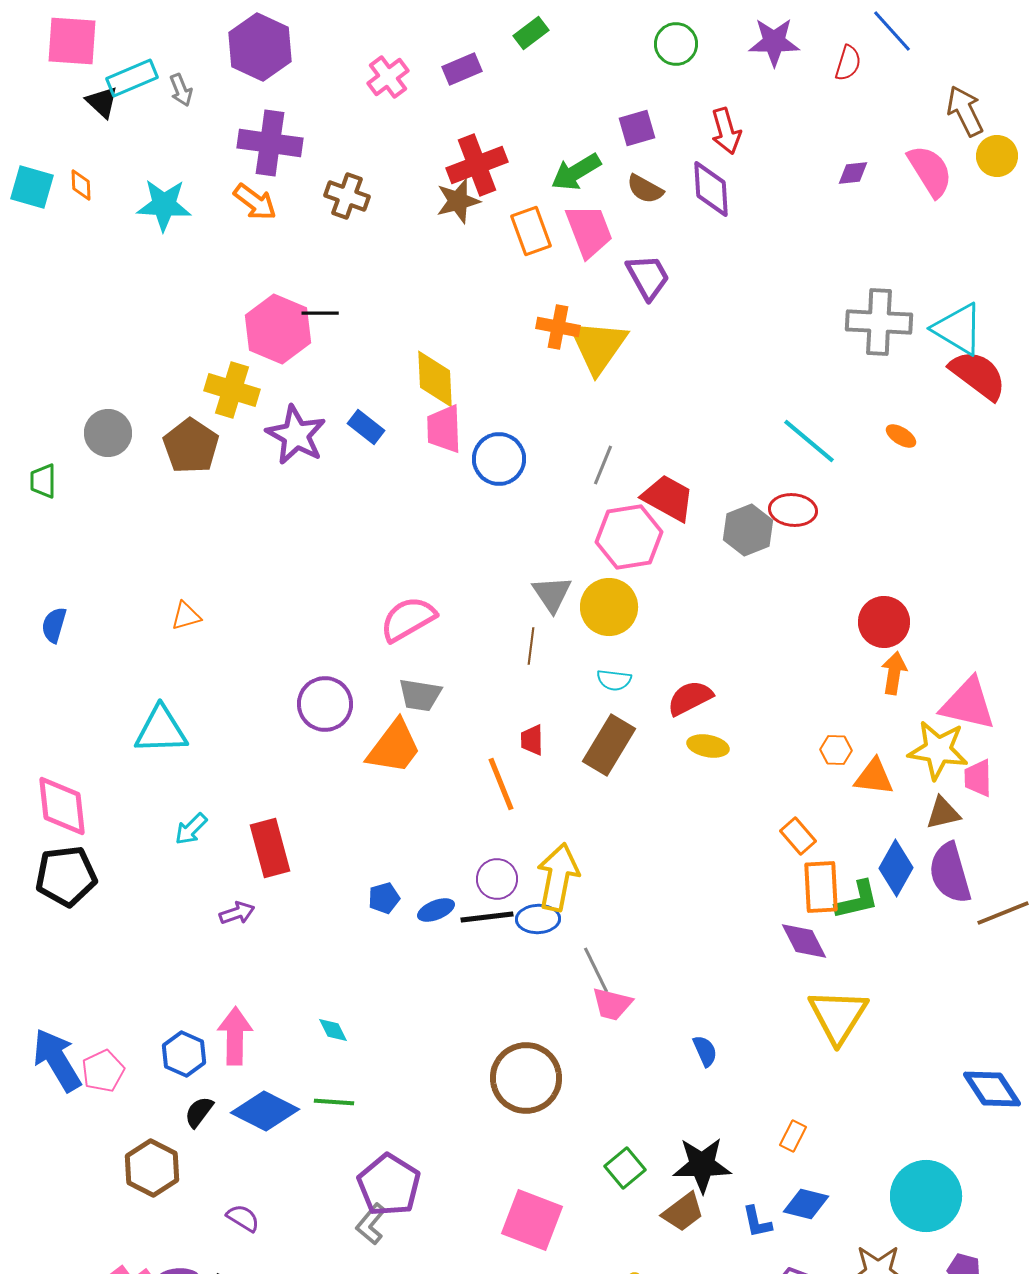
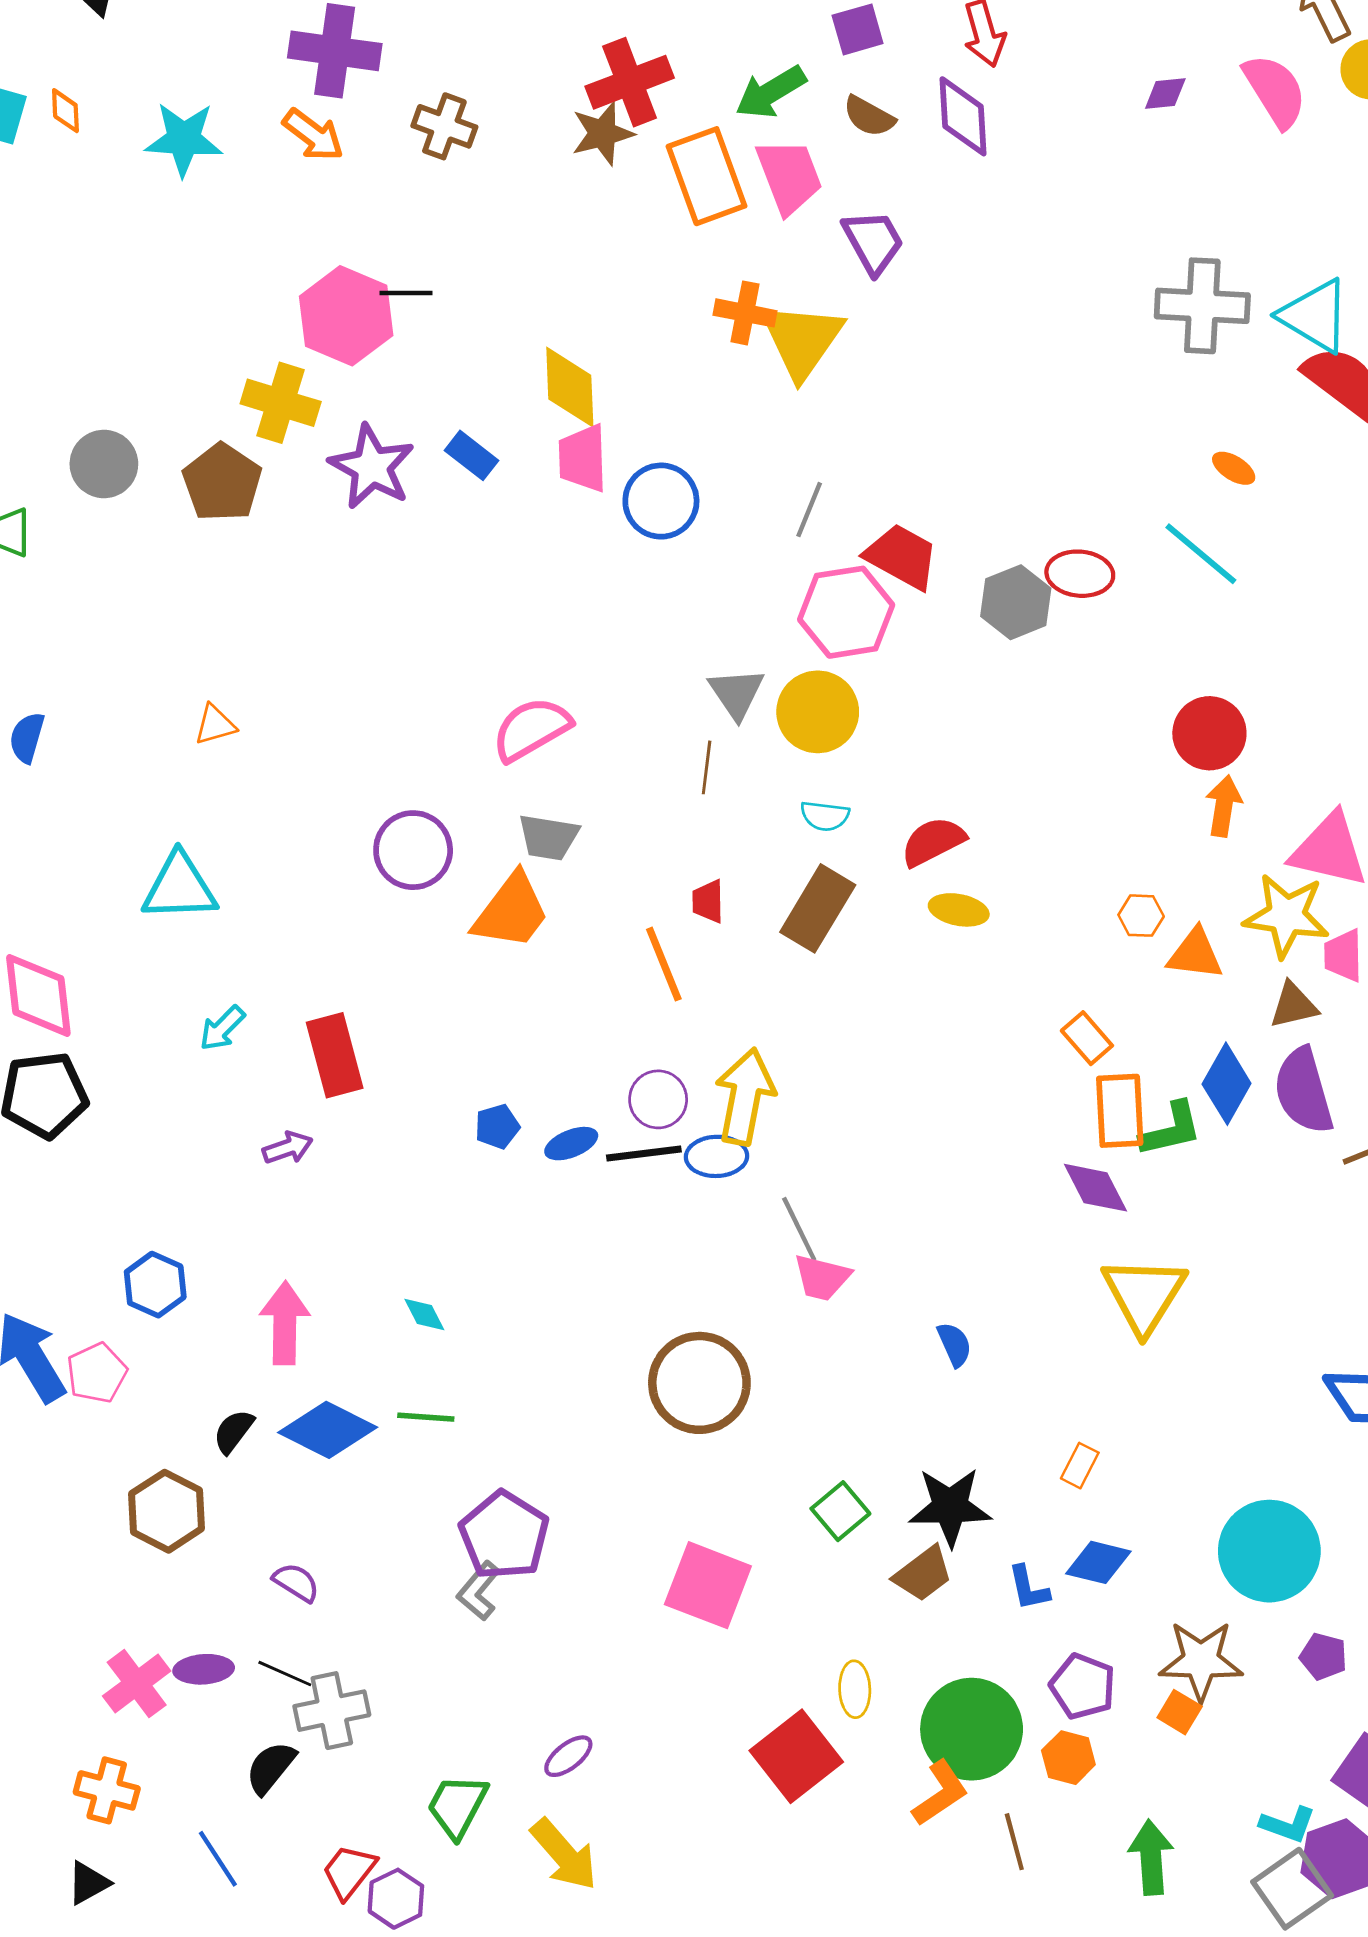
orange rectangle: (531, 231) -> (707, 176), size x1.4
cyan line: (809, 441) -> (1201, 554), moved
blue hexagon: (184, 1054) -> (155, 1285), moved

